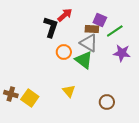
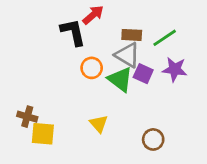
purple square: (100, 20) -> (143, 74), moved
black L-shape: (51, 27) -> (73, 32), turned -30
brown cross: (11, 94) -> (27, 117), moved
yellow square: (30, 98) -> (43, 134), turned -30

